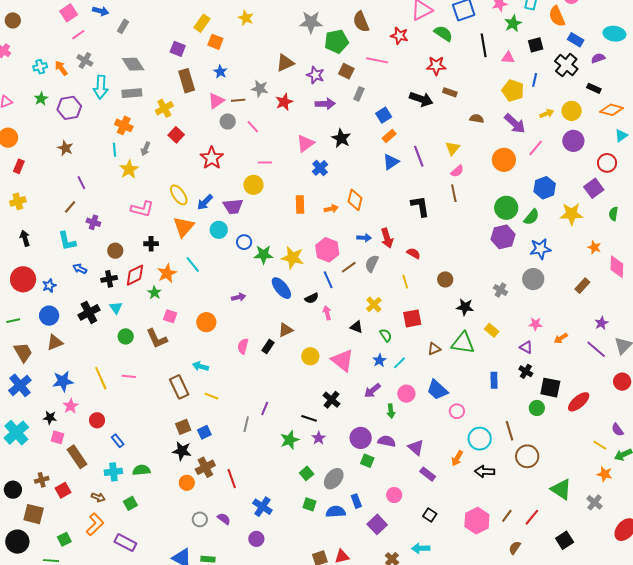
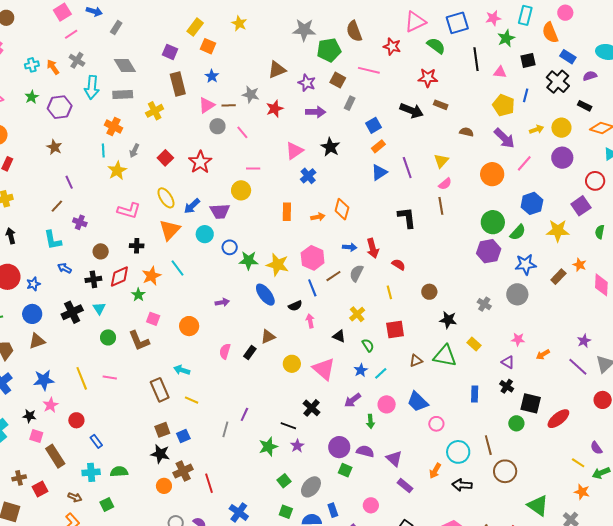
red square: (176, 135) -> (165, 158), moved
brown rectangle: (582, 286) -> (558, 277), moved

